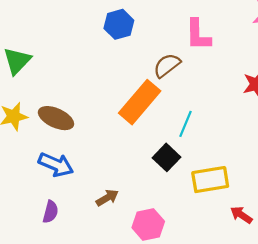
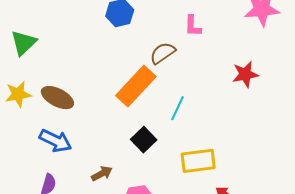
pink L-shape: (198, 35) -> (193, 26), size x0.7
black square: (167, 157) -> (144, 140), moved

